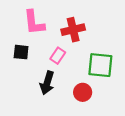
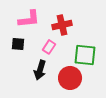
pink L-shape: (34, 22) -> (29, 19), turned -90
red circle: (83, 92) -> (70, 78), size x1.5

